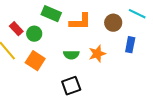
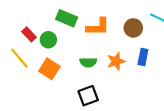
blue rectangle: (130, 45) -> (143, 57), moved

